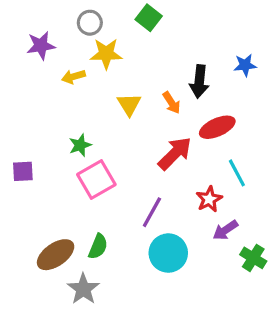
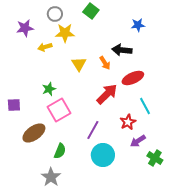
blue star: (245, 65) -> (138, 25), moved
black arrow: (199, 81) -> (122, 50), turned 90
brown ellipse: (56, 255) -> (34, 133), moved

